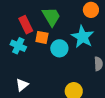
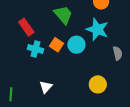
red rectangle: (26, 25) -> (26, 27), moved
orange square: (42, 37) -> (56, 45), moved, turned 32

